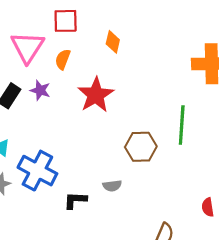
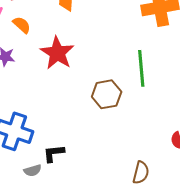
orange semicircle: (63, 59) -> (22, 25), turned 120
gray semicircle: (112, 186) -> (33, 170), moved

